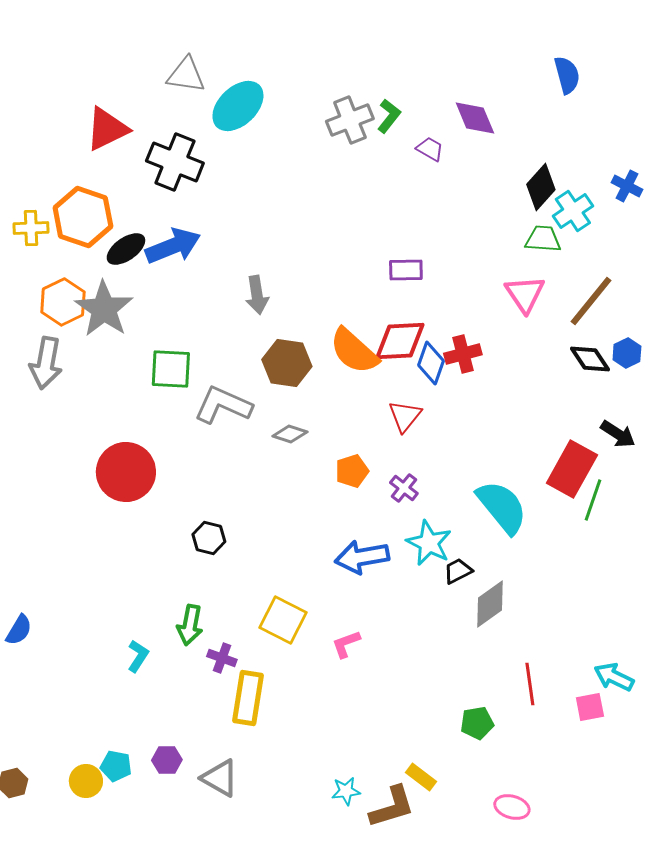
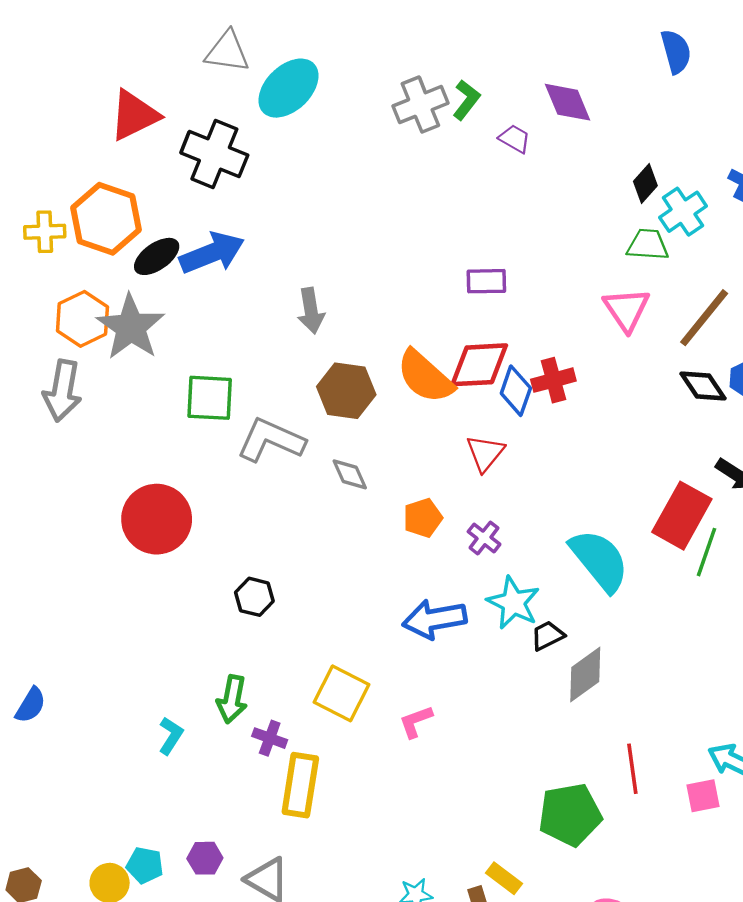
black diamond: (541, 187) -> (645, 183), size x0.7
gray diamond: (290, 434) -> (350, 474), turned 48
green pentagon: (477, 723) -> (570, 815), size x1.6

